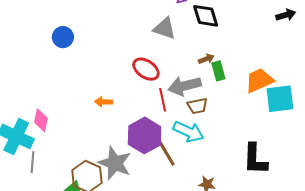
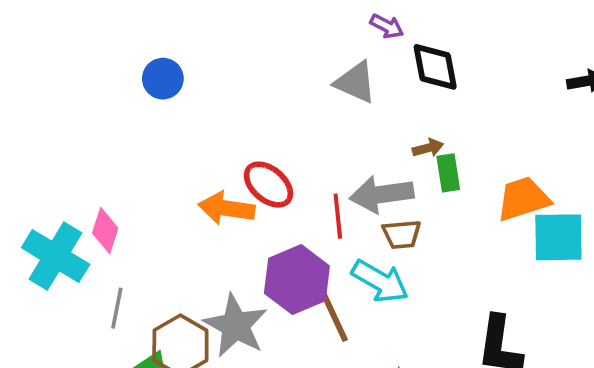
red ellipse: (146, 69) -> (269, 185), moved
orange arrow: (104, 102) -> (226, 208), size x1.6
gray line: (32, 162) -> (117, 308), moved

